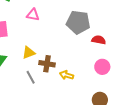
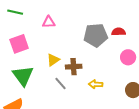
gray pentagon: (78, 22) -> (96, 35), moved
yellow arrow: (66, 75) -> (96, 84), moved

